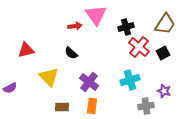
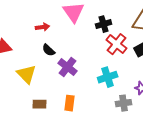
red arrow: (75, 26) -> (43, 27), moved
purple cross: (89, 82) -> (68, 67), moved

